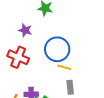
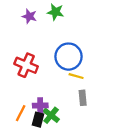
purple star: (25, 30) -> (29, 16), moved

